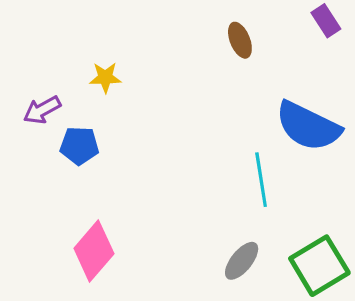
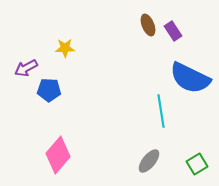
purple rectangle: (326, 21) -> (173, 31), moved
green square: (319, 266) -> (197, 164), size x0.6

